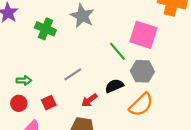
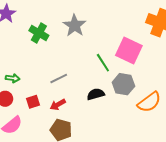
red arrow: (89, 100) -> (58, 105), moved
orange semicircle: (141, 105) -> (149, 102), moved

